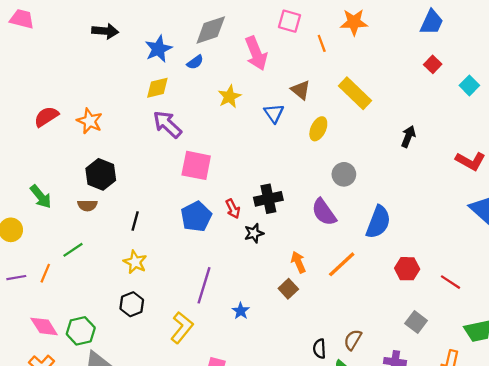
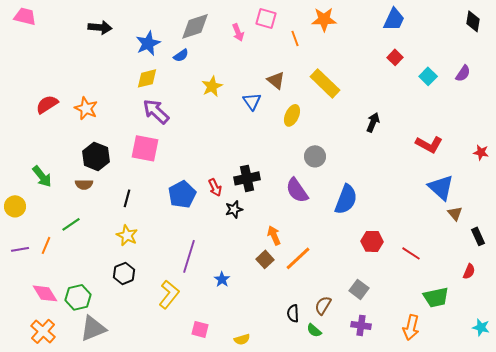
pink arrow: (256, 53) -> (238, 32), moved, size x0.6
pink square: (196, 165) -> (145, 148), moved
orange line: (342, 264) -> (298, 258), moved
gray square: (416, 322) -> (359, 289), moved

